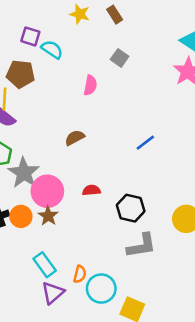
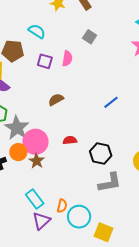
purple square: (30, 36) -> (45, 61), moved
orange circle: (21, 216) -> (18, 152), moved

